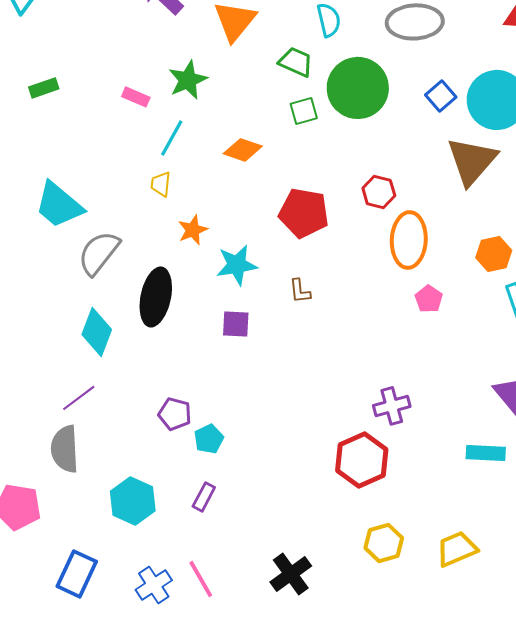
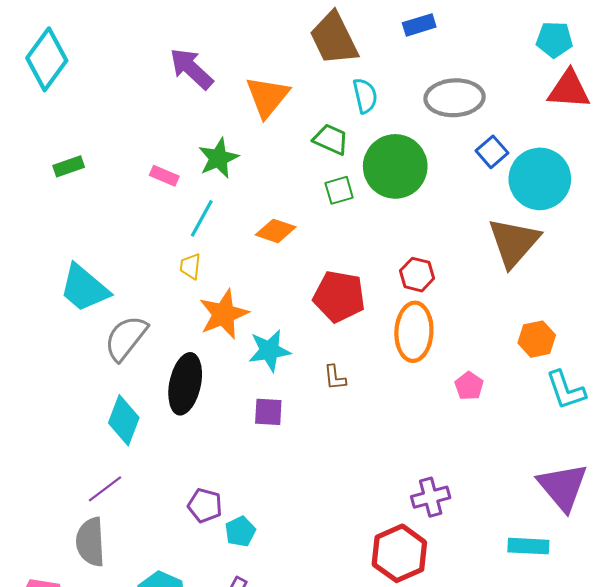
blue square: (441, 96) -> (492, 152), moved
orange star: (193, 230) -> (224, 314), size x1.6
orange ellipse: (409, 240) -> (414, 332), moved

